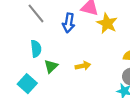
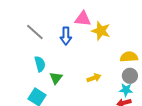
yellow arrow: (83, 66) -> (94, 78), moved

